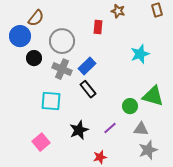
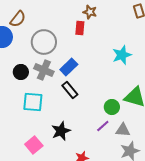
brown star: (118, 11) -> (90, 12), moved
black circle: (34, 58) -> (21, 72), moved
purple line: (110, 128) -> (103, 126), moved
pink square: (41, 142) -> (34, 145), moved

